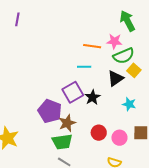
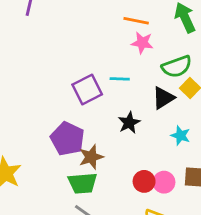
pink star: (114, 41) -> (142, 43), moved
orange line: (92, 46) -> (136, 21), moved
purple square: (73, 92) -> (87, 90), moved
red circle: (99, 133) -> (144, 181), moved

